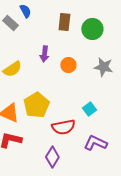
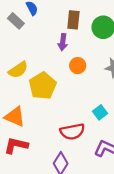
purple arrow: (44, 54) -> (63, 42), moved
yellow pentagon: (36, 105) -> (43, 86), moved

